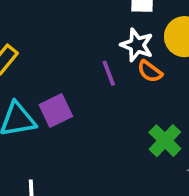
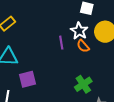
purple square: (56, 111) -> (28, 79), moved

